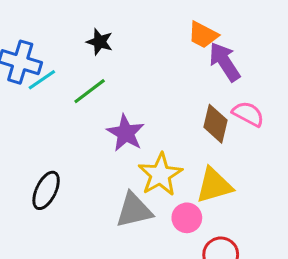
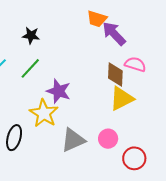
yellow star: (160, 175) -> (44, 113), moved
yellow triangle: (214, 185) -> (122, 98), moved

